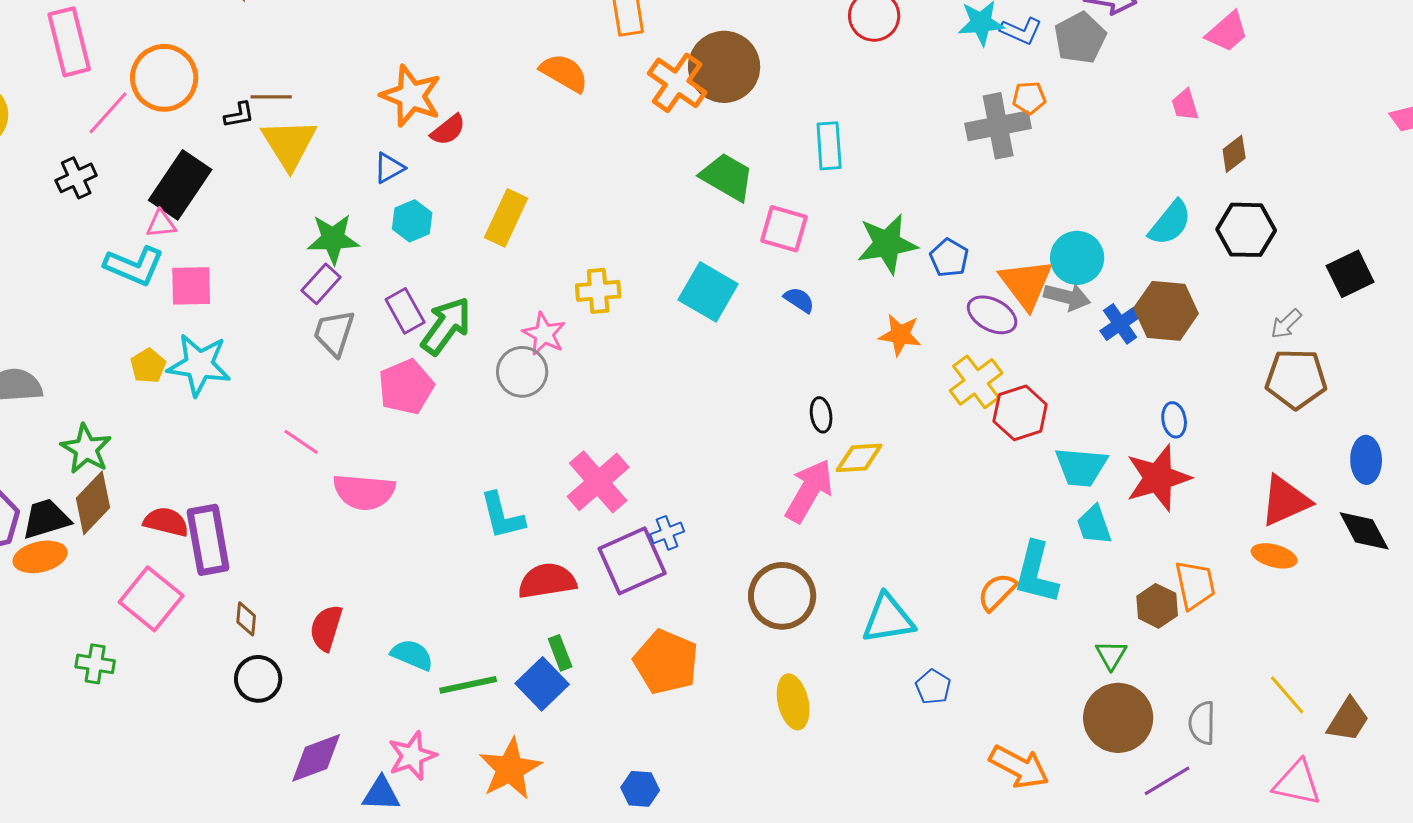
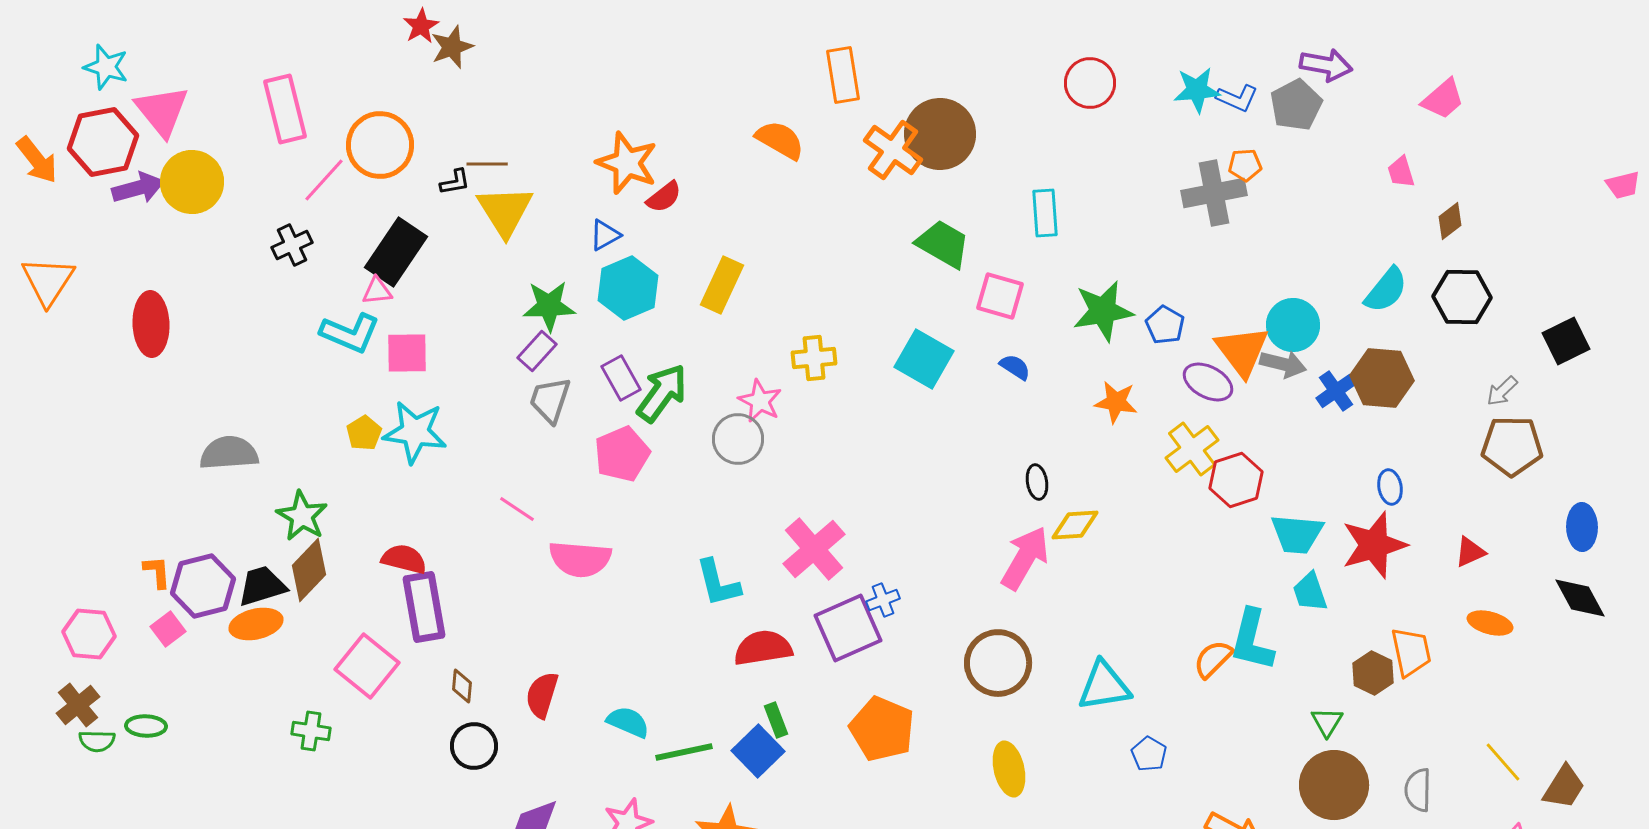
cyan hexagon: (412, 221) -> (628, 288), size x1.5
red triangle: (1285, 501) -> (1470, 552), moved, size x0.6
red semicircle: (166, 522) -> (404, 559), moved

